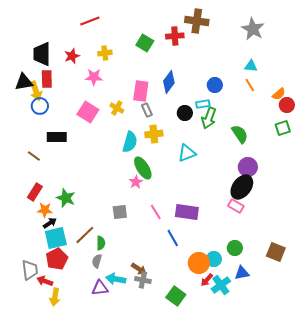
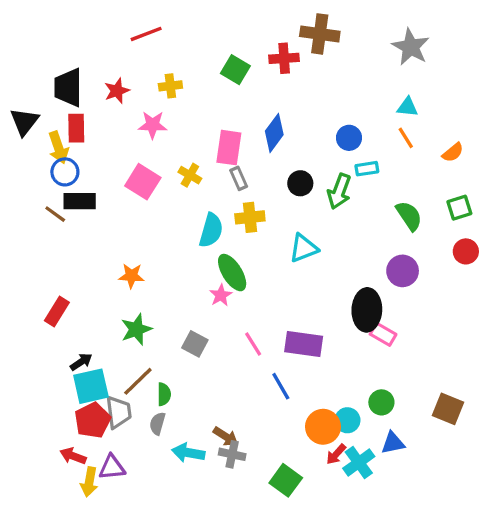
black triangle: (24, 82) -> (24, 122), moved, turned -42
cyan rectangle: (203, 104) -> (367, 169), moved
red circle: (287, 105) -> (466, 251), moved
green semicircle: (240, 134) -> (409, 216), moved
black rectangle: (57, 137) -> (80, 201), moved
brown line: (34, 156) -> (55, 214), moved
black ellipse: (242, 187) -> (367, 310), moved, turned -35
green star: (66, 198) -> (136, 329), moved, turned 30
orange star: (45, 210) -> (131, 276), moved
gray square: (120, 212) -> (195, 344), turned 35
gray trapezoid: (30, 270) -> (118, 412), moved
purple triangle: (100, 288) -> (112, 467), moved

